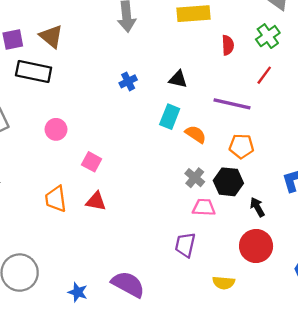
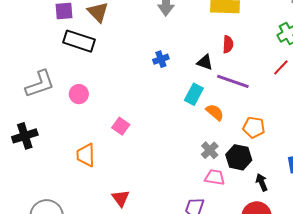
red semicircle: (228, 45) -> (228, 44), moved
purple line: (232, 104) -> (233, 81), moved
pink circle: (56, 129) -> (79, 94), moved
red triangle: (96, 201) -> (121, 198), moved, turned 36

